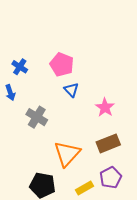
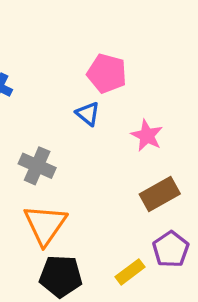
pink pentagon: (62, 65) -> (107, 73), moved
orange triangle: (67, 154) -> (45, 225), moved

